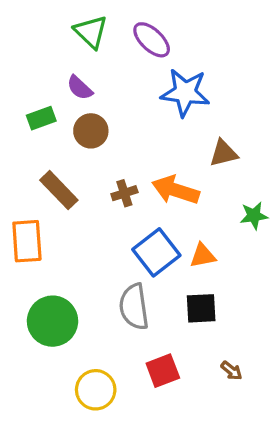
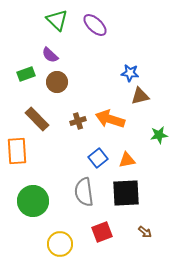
blue star: (185, 93) -> (130, 73), moved, size x0.6
blue square: (156, 252) -> (98, 158), size x0.7
black square: (201, 308) -> (126, 193), size x1.4

